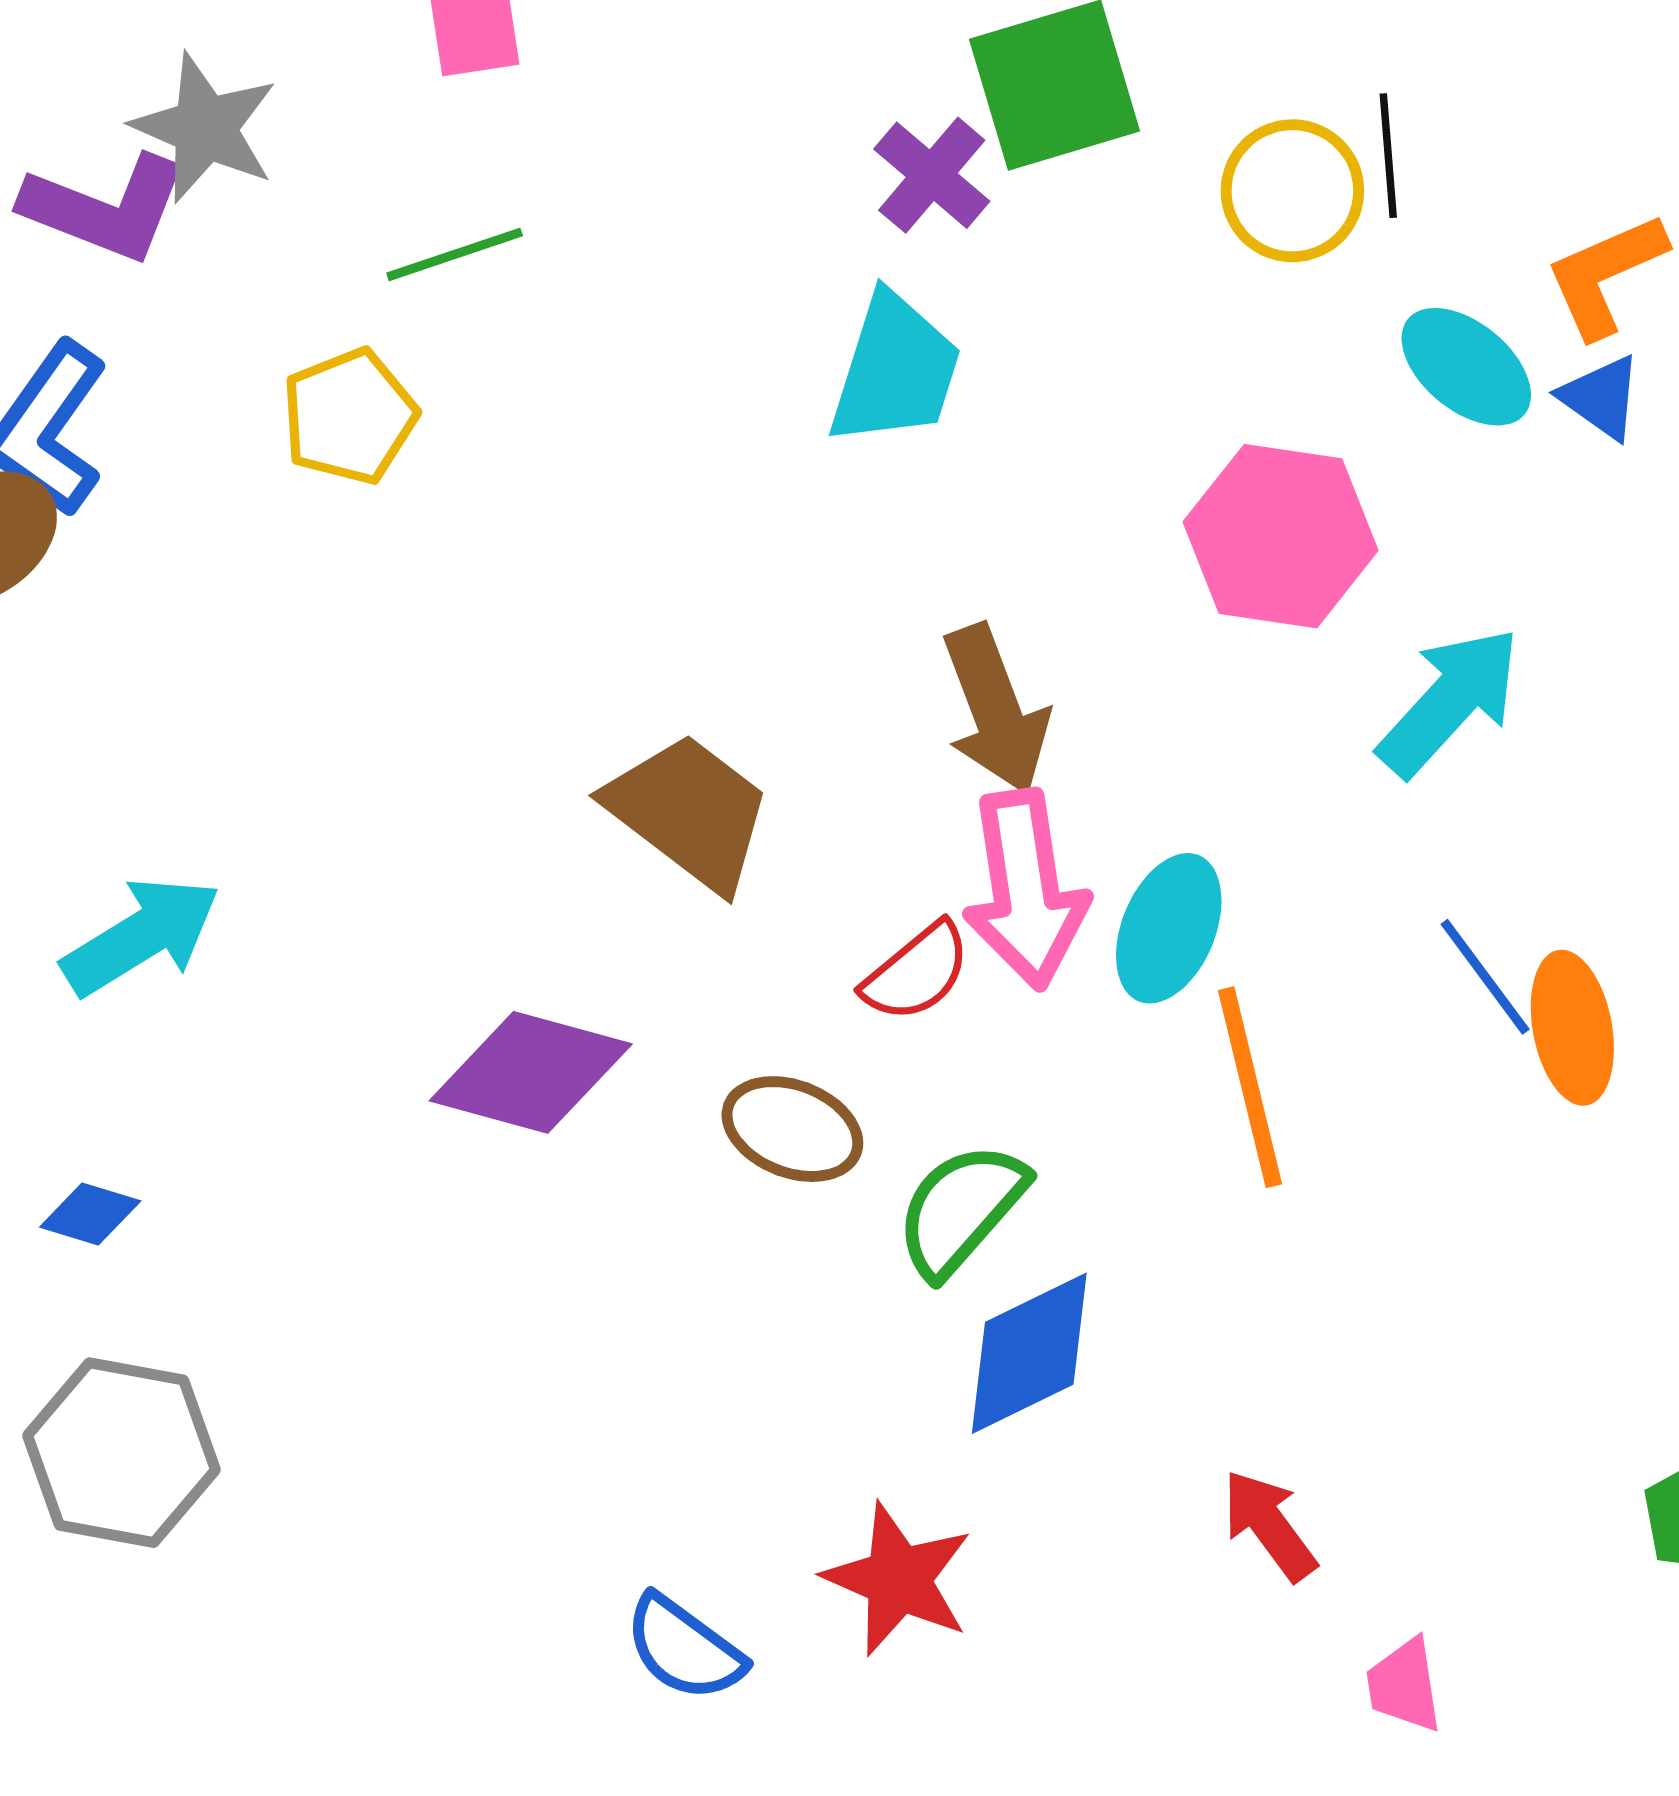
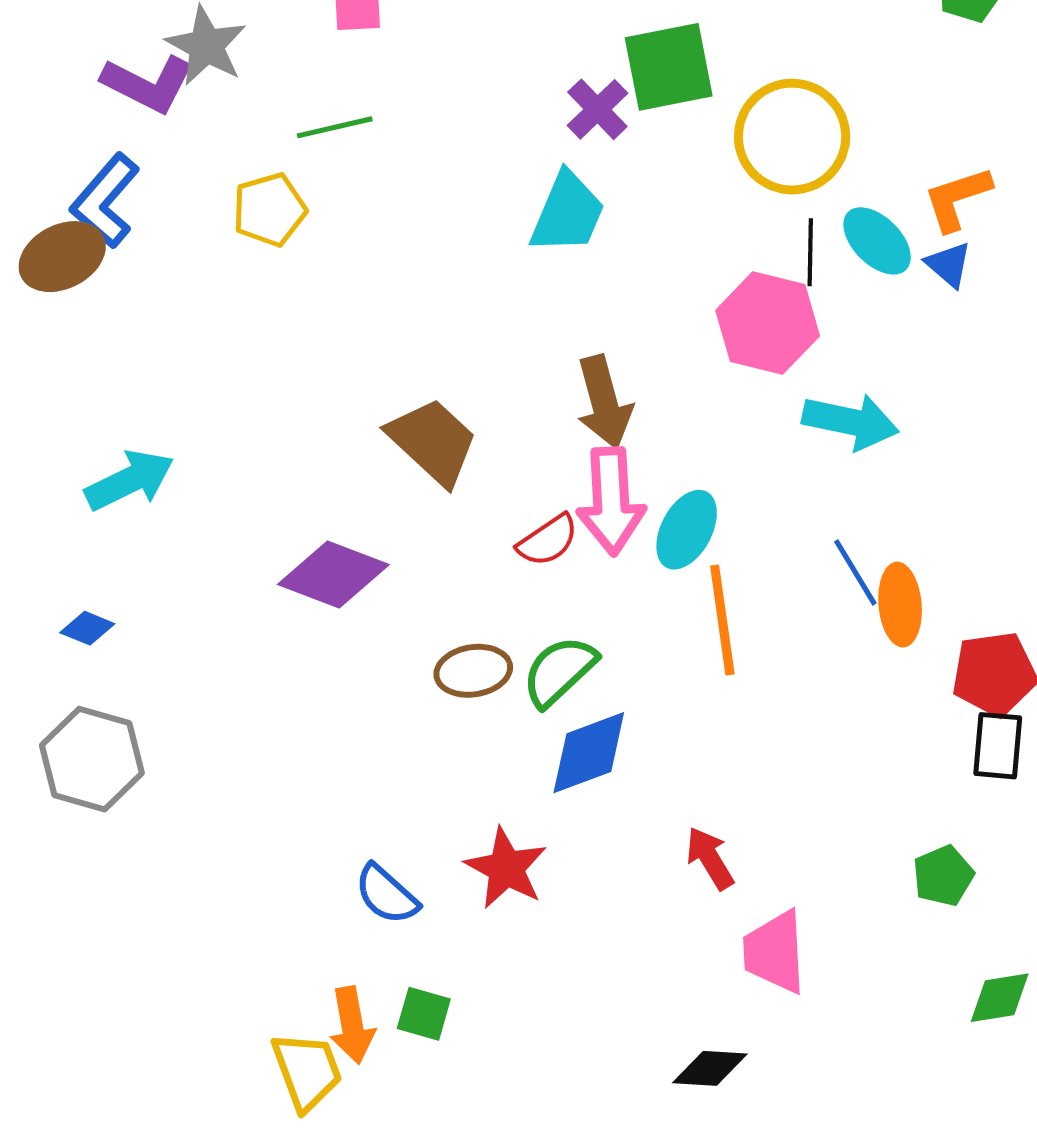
black line: (1388, 156) -> (810, 252), moved
yellow circle: (1292, 191) -> (792, 137), size x1.5
cyan arrow: (1450, 702) -> (851, 421), turned 54
brown ellipse: (792, 1129) -> (473, 671), moved, turned -36
pink trapezoid: (1404, 1685) -> (775, 952), size x1.6

